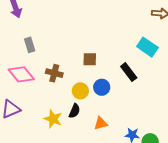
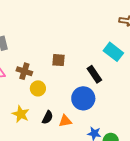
blue circle: (102, 87) -> (83, 98), moved, size x1.5
yellow circle: (80, 91) -> (38, 88), moved
black semicircle: (74, 111) -> (48, 117), moved

